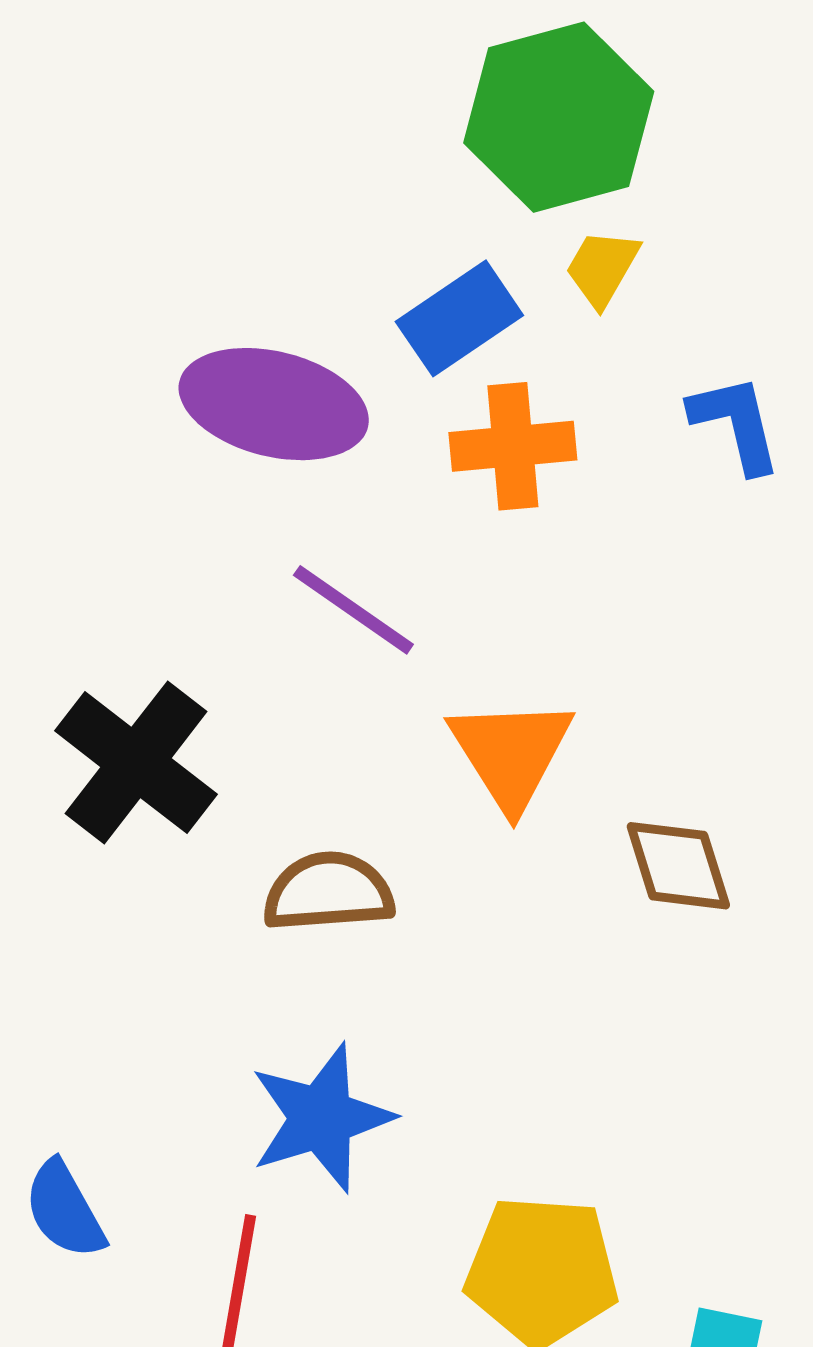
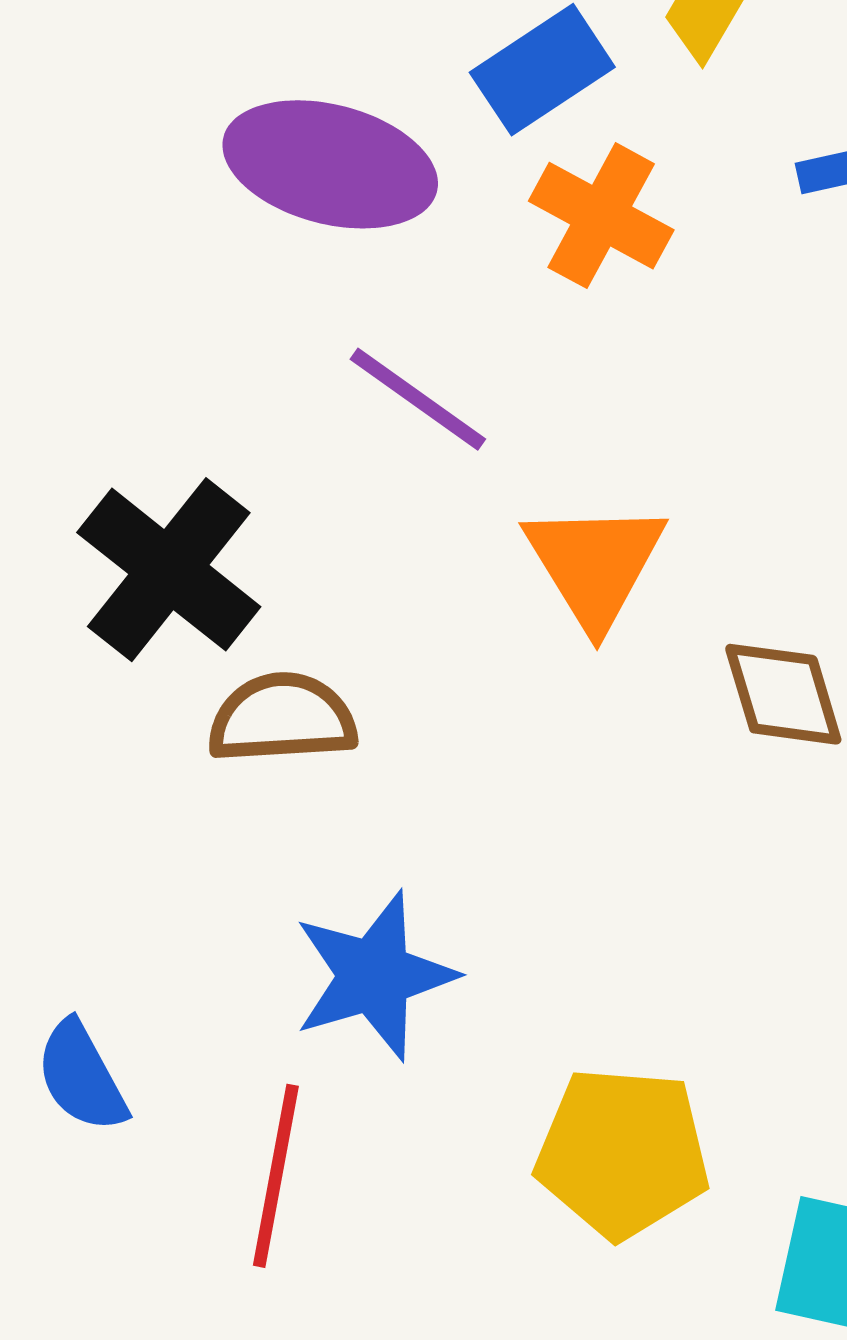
orange cross: (513, 446) -> (601, 216), turned 33
brown semicircle: (328, 892) -> (282, 718), moved

